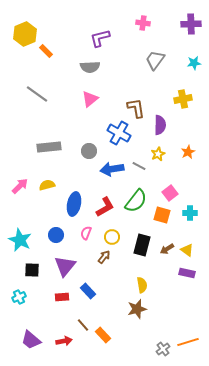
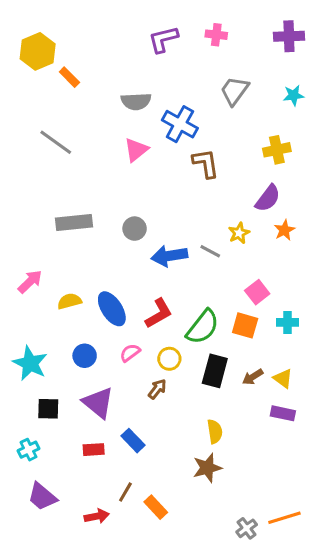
purple L-shape: (100, 38) -> (163, 39), moved
purple semicircle: (160, 125) -> (268, 198), moved, turned 36
blue cross: (119, 133) -> (180, 124), moved
yellow semicircle: (47, 185) -> (69, 301), moved
green semicircle: (136, 201) -> (203, 327), moved
blue ellipse: (74, 204) -> (112, 309), turned -45
pink semicircle: (86, 233) -> (130, 353), turned 32
purple triangle: (65, 266) -> (98, 403), turned -30
brown line: (83, 325) -> (125, 492), turned 72
purple trapezoid: (31, 340) -> (42, 497), moved

